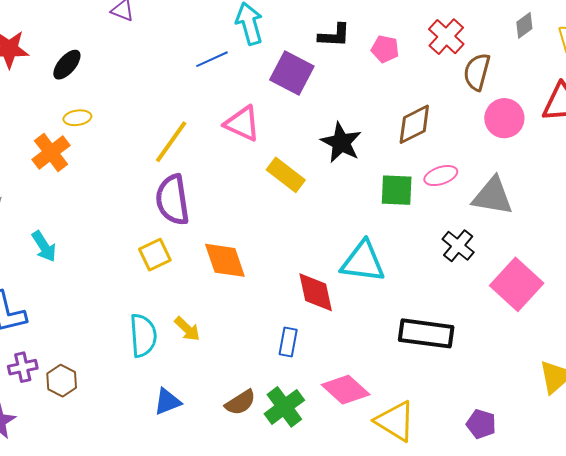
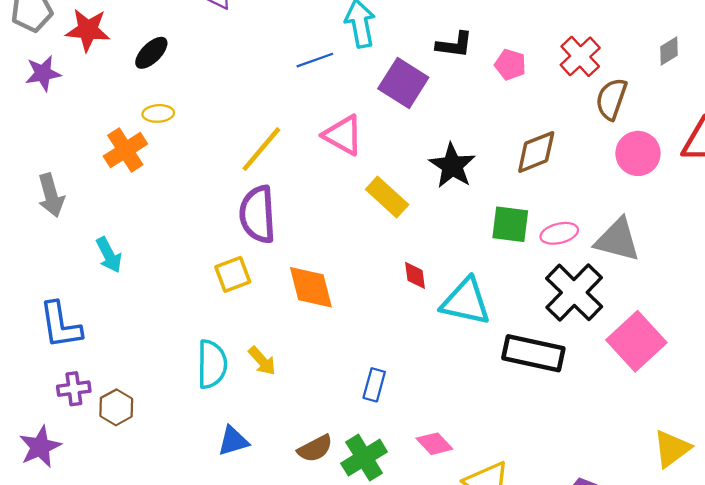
pink ellipse: (441, 176) -> (559, 233), moved
black cross: (458, 246) -> (574, 292), size x1.6
red diamond: (316, 292) -> (415, 275), moved, size x0.6
black rectangle: (426, 333) -> (533, 353), moved
pink diamond: (346, 390) -> (434, 444), size x0.7

